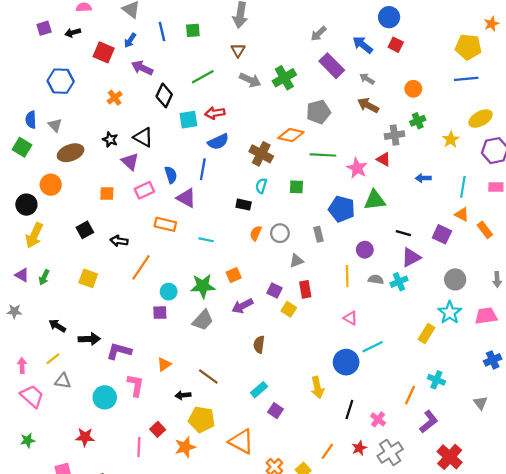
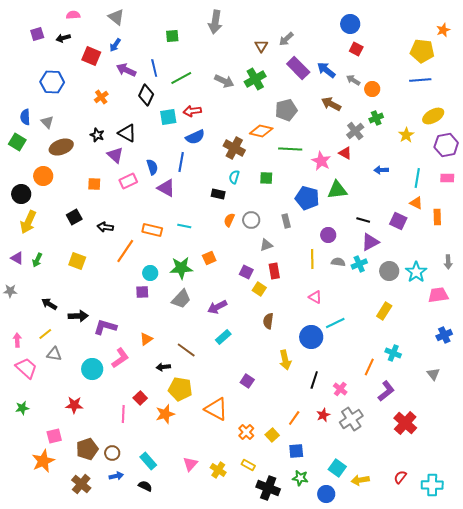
blue line: (162, 31) -> (154, 68), moved
blue arrow: (363, 45) -> (326, 70), moved
brown triangle: (238, 50) -> (261, 46), moved
gray arrow: (367, 79) -> (353, 80), moved
gray cross: (395, 135) -> (355, 131), turned -30
orange rectangle: (165, 224) -> (152, 230), moved
orange rectangle: (485, 230) -> (437, 217), turned 35
gray circle: (455, 279) -> (389, 271), moved
purple arrow: (242, 306) -> (217, 307), moved
cyan star: (450, 313) -> (416, 272), moved
brown semicircle: (259, 344) -> (268, 321), moved
pink L-shape: (136, 385) -> (120, 358), turned 45
cyan rectangle: (259, 390) -> (223, 337), moved

